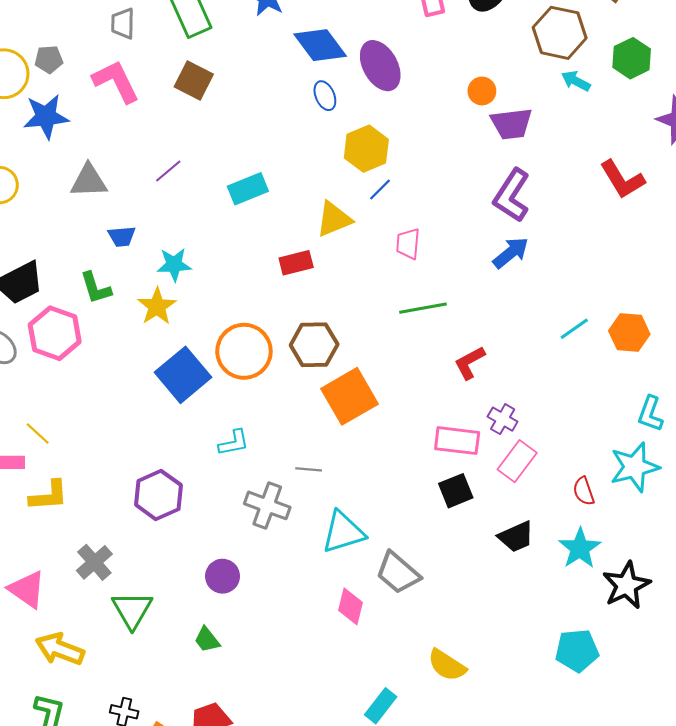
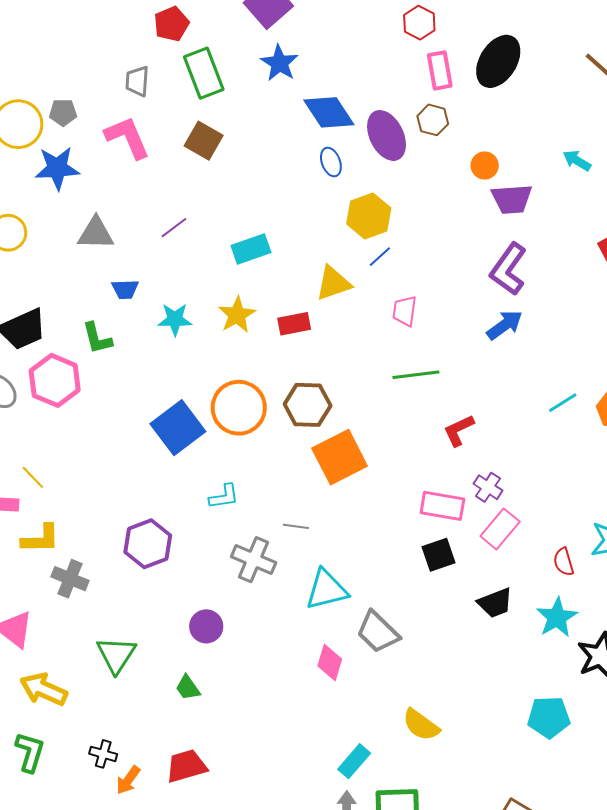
brown hexagon: (560, 33) -> (433, 120), moved, size x0.6
yellow star: (157, 306) -> (237, 315), moved
gray cross: (94, 562) -> (70, 579), moved, turned -30

